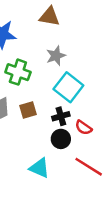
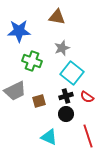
brown square: (28, 110) -> (39, 101), moved
red semicircle: (84, 128) -> (87, 97), moved
red line: (89, 167) -> (88, 136), turned 40

